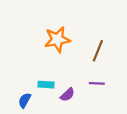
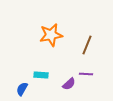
purple semicircle: (67, 95) -> (69, 84), moved

